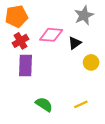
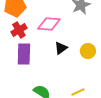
black triangle: (75, 43) -> (61, 48), moved

